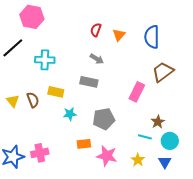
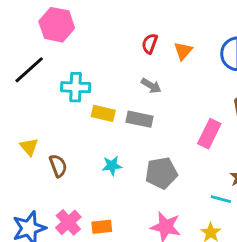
yellow rectangle: (56, 92) -> (103, 113), moved
brown semicircle: (33, 100) -> (58, 166), moved
orange rectangle: (84, 144) -> (102, 227), moved
pink cross: (40, 153) -> (68, 222), turned -30

